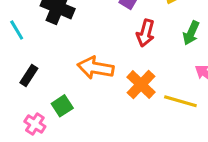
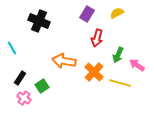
cyan line: (17, 30) -> (12, 48), moved
green arrow: (191, 33) -> (118, 55), moved
black rectangle: (29, 75) -> (20, 78), moved

